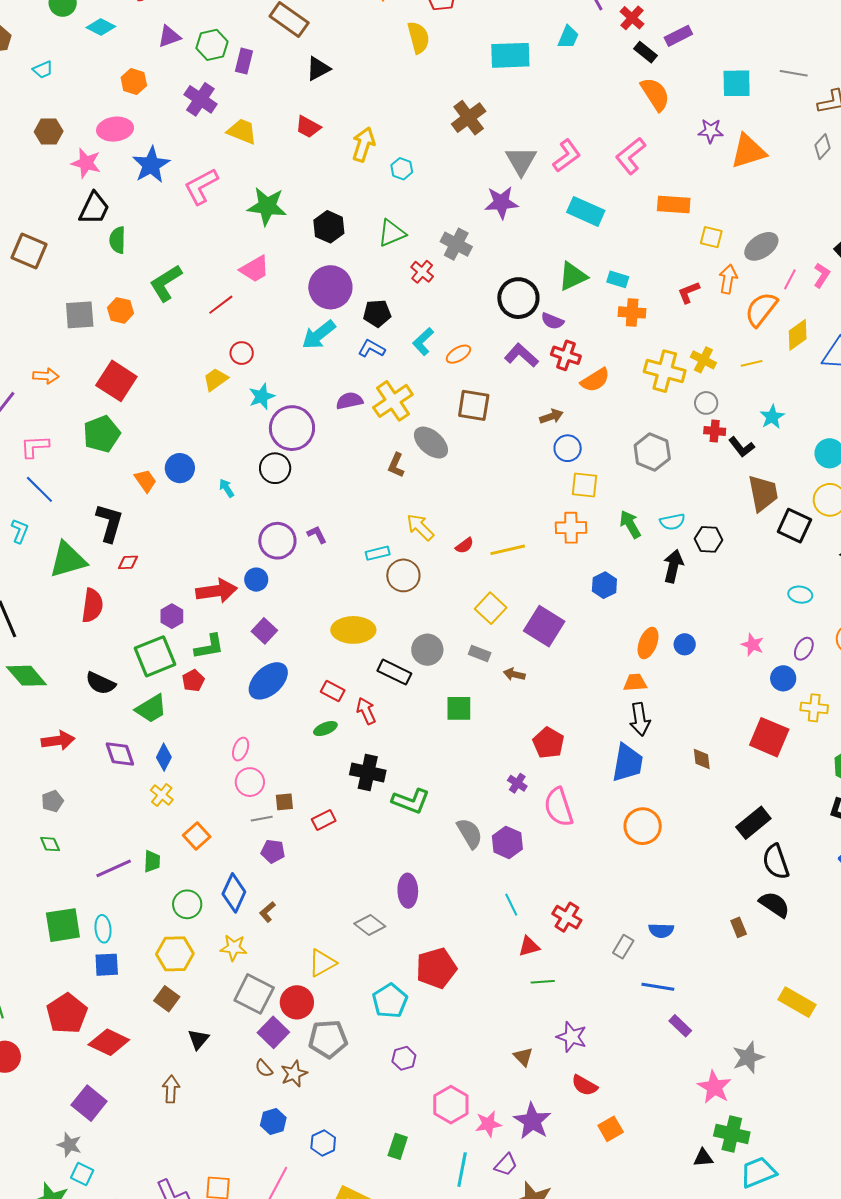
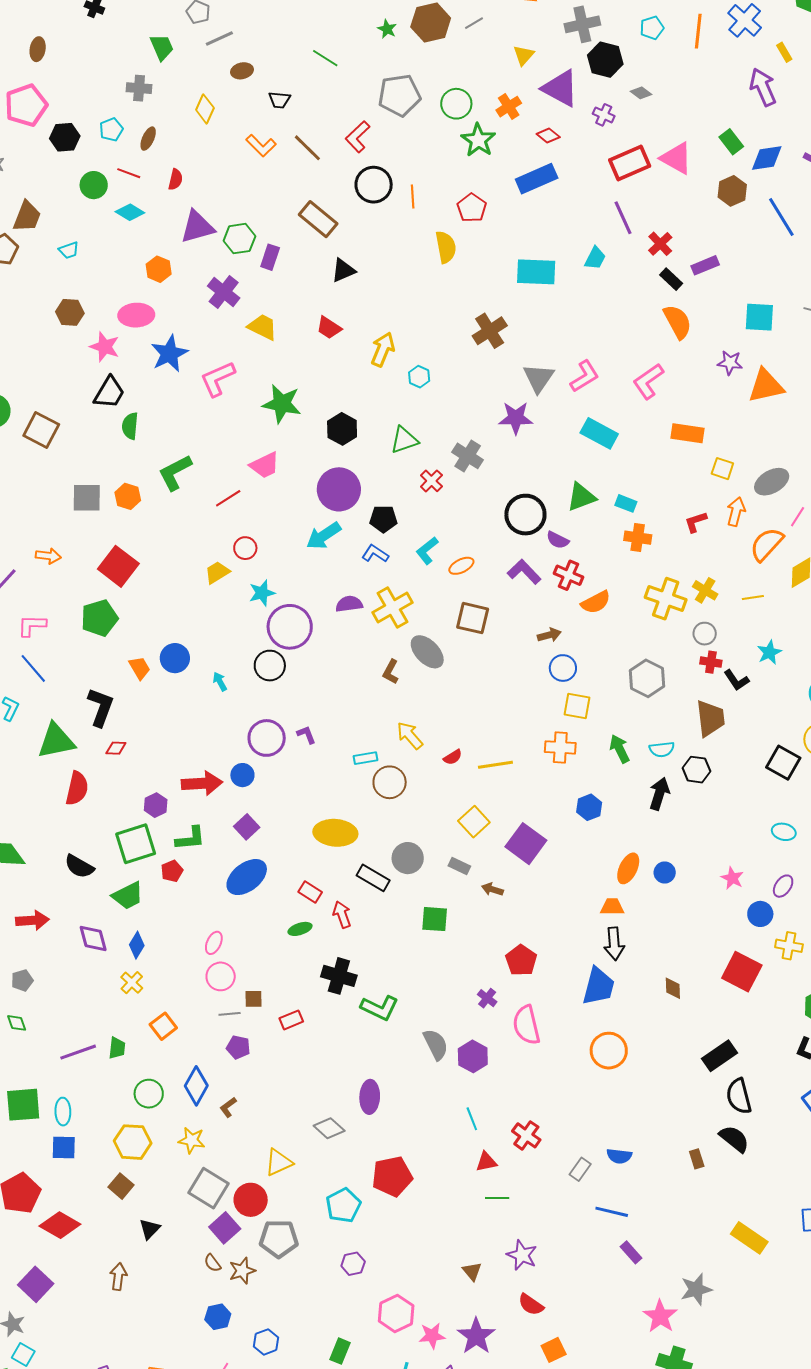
purple triangle: (169, 36) -> (197, 227), size x1.5
brown trapezoid: (763, 493) -> (710, 718), moved

